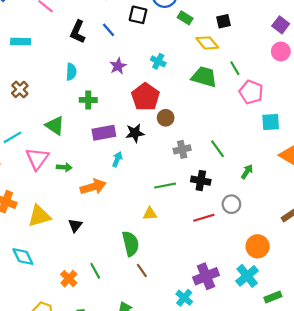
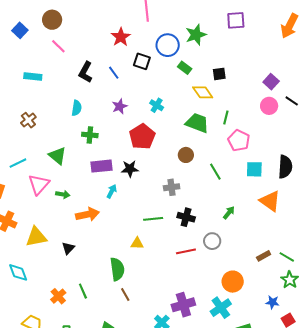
green line: (235, 68) -> (226, 118), turned 40
brown circle: (166, 118) -> (186, 155), moved
green line: (218, 149) -> (215, 172), moved

